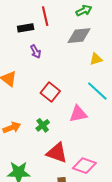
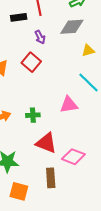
purple arrow: (36, 52) -> (40, 37), moved
red square: (50, 92) -> (31, 62), moved
green cross: (43, 125) -> (33, 115), turned 32

